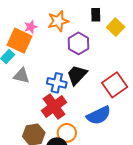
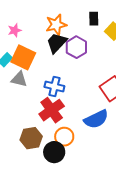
pink star: (31, 27) -> (15, 30), moved
orange square: (20, 41) -> (23, 57), moved
black trapezoid: (77, 75) -> (57, 43), moved

